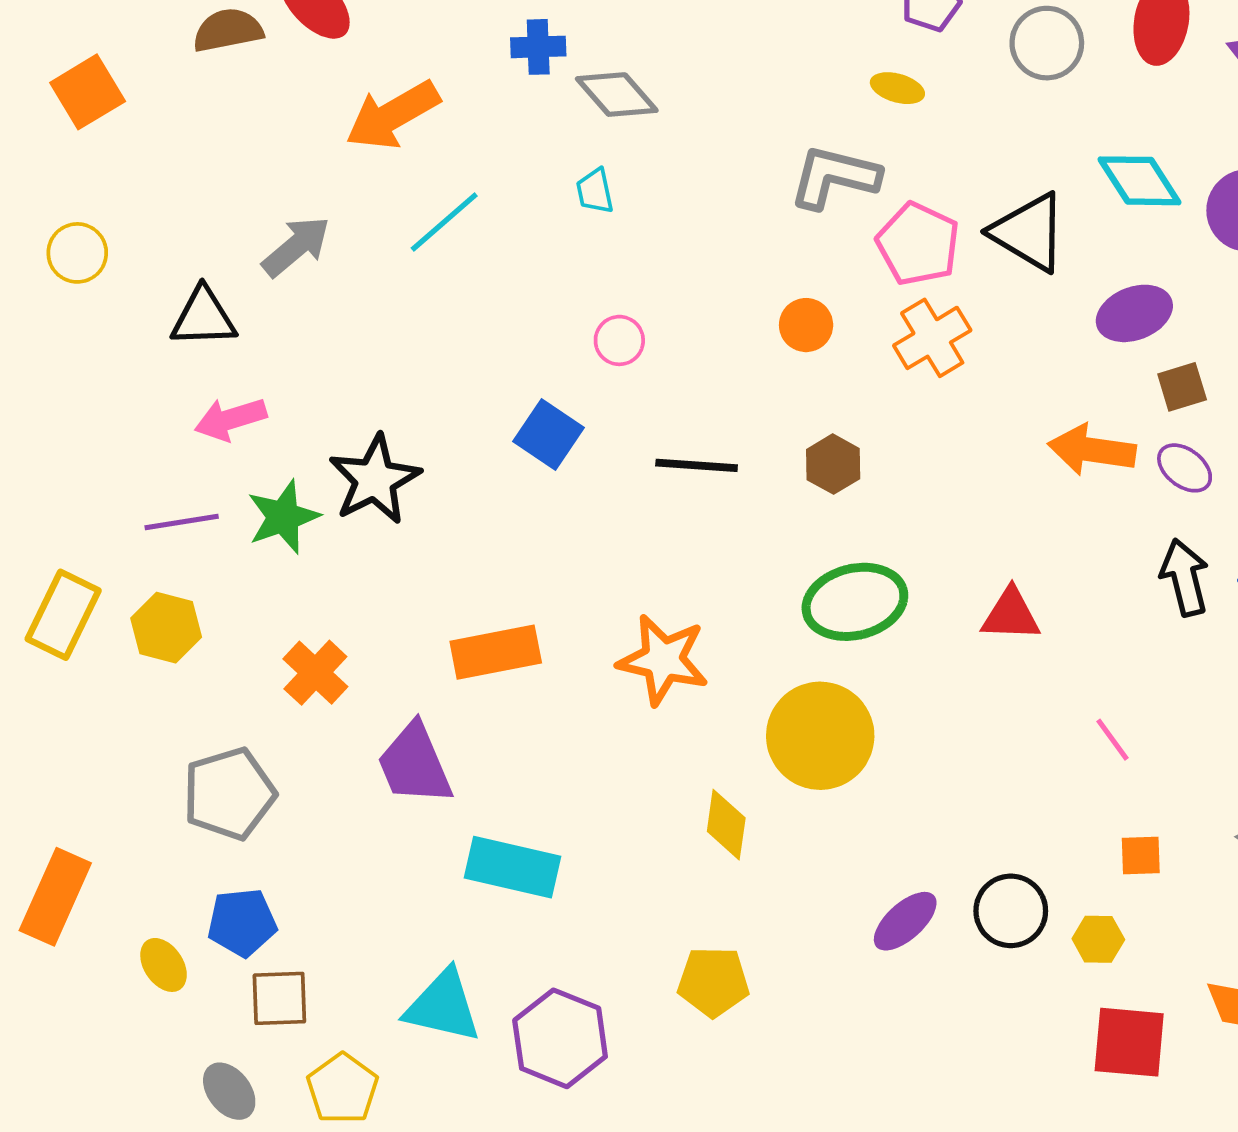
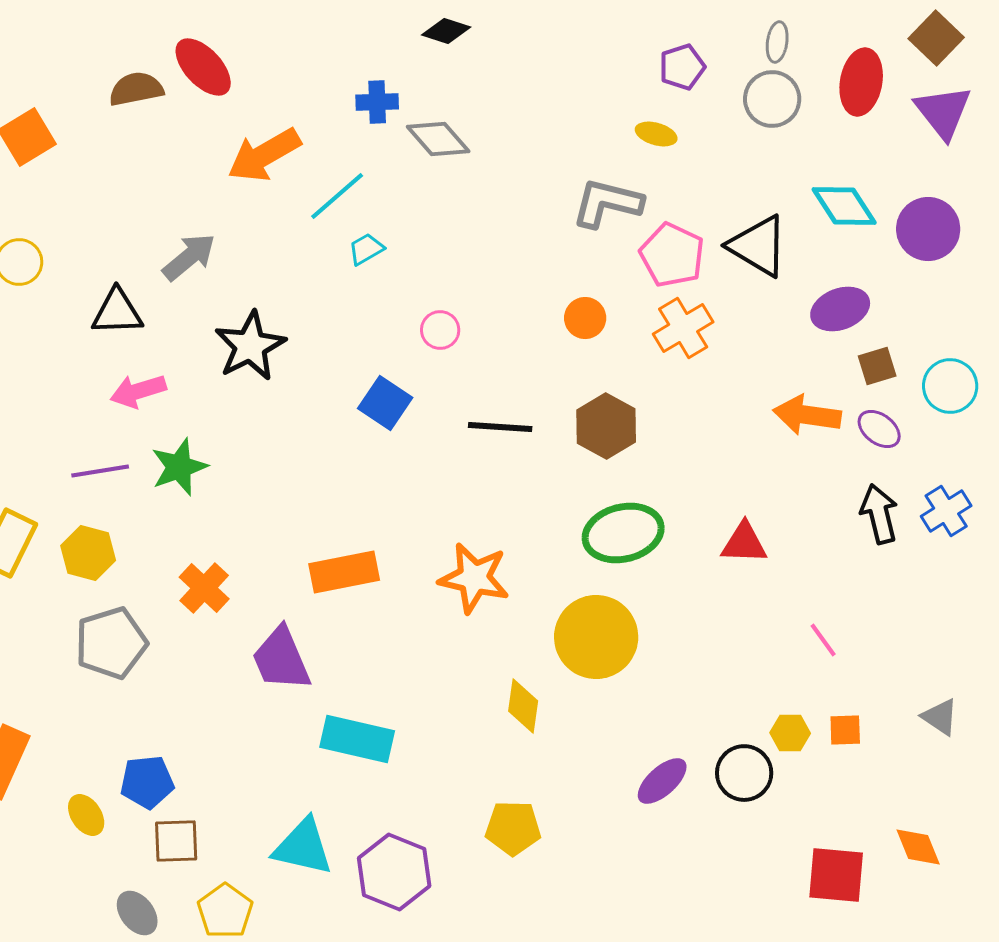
cyan trapezoid: (595, 191) -> (366, 249), moved, turned 72
cyan line: (444, 222) -> (337, 196), moved
brown hexagon: (833, 464) -> (606, 426), size x1.4
black star: (375, 480) -> (250, 346), moved
gray pentagon: (229, 794) -> (111, 643), moved
yellow hexagon: (1098, 939) -> (790, 733), moved

